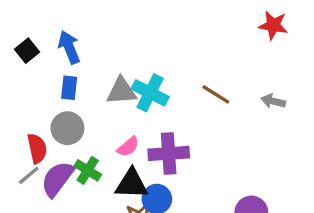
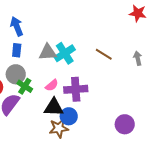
cyan cross: (150, 93) -> (65, 53), turned 30
gray arrow: (273, 101) -> (138, 58), turned 64
green cross: (88, 170) -> (25, 86), moved

